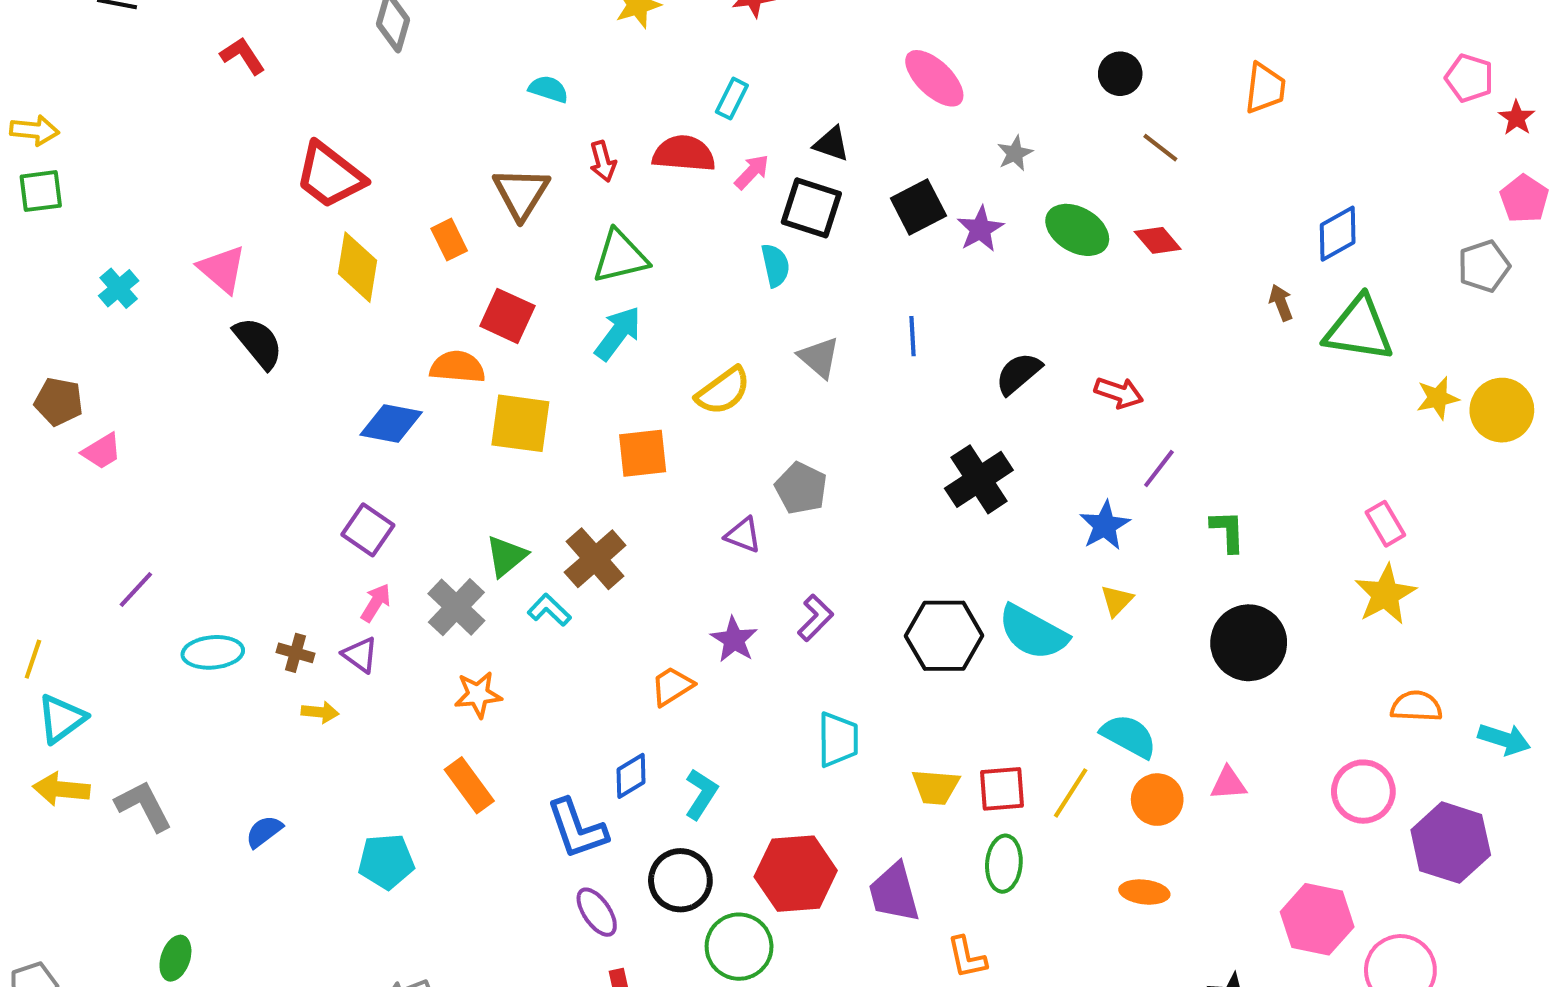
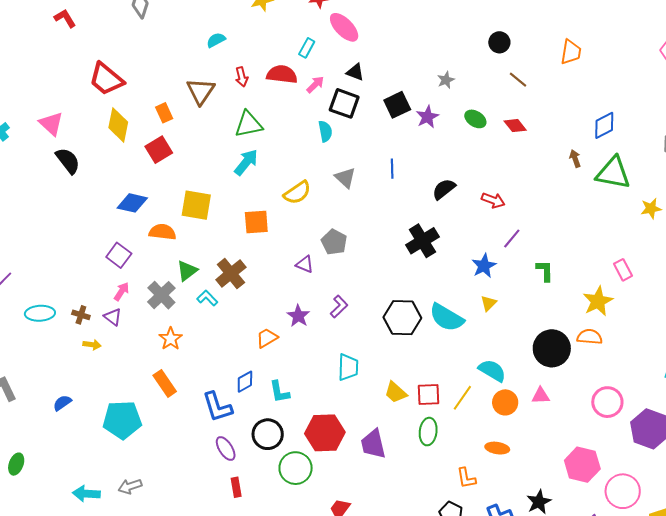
pink ellipse: (934, 78) -> (344, 27), moved
cyan semicircle: (548, 89) -> (216, 40), turned -48
green ellipse: (1077, 230) -> (475, 119), size x0.7
red square: (507, 316) -> (159, 150), moved, turned 32
orange semicircle: (457, 367) -> (162, 232), moved
yellow star: (1385, 594) -> (598, 301), moved
black circle: (1249, 643) -> (552, 348), moved
orange star: (478, 695) -> (171, 339), turned -30
orange semicircle: (1416, 706) -> (590, 337), moved
yellow trapezoid: (936, 787) -> (396, 392), turned 35
cyan L-shape: (701, 794) -> (279, 392), turned 135
cyan pentagon: (386, 861) -> (122, 420), size x1.4
orange L-shape: (967, 957) -> (466, 478), moved

